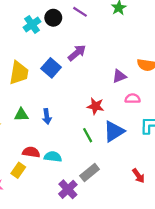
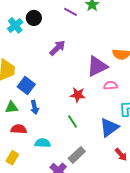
purple line: (80, 12) -> (70, 12), moved
blue square: (51, 68) -> (26, 86), moved
purple triangle: (119, 76) -> (97, 66), size x1.6
blue triangle: (114, 131) -> (109, 127), moved
red semicircle: (31, 152) -> (19, 129), moved

